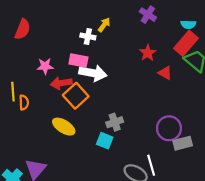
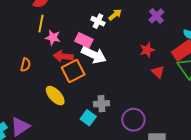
yellow line: (13, 92) -> (41, 24), moved
purple circle: (169, 128) -> (133, 120), moved

